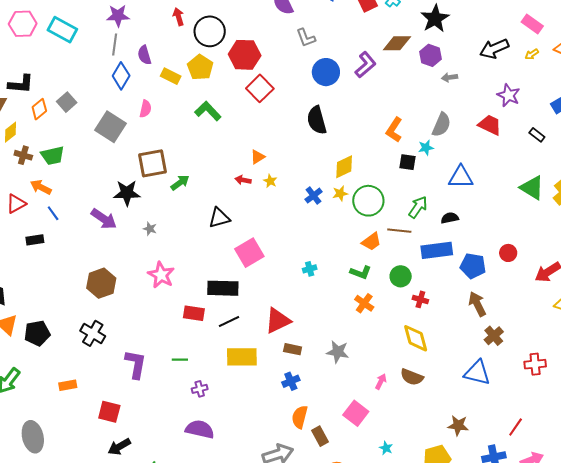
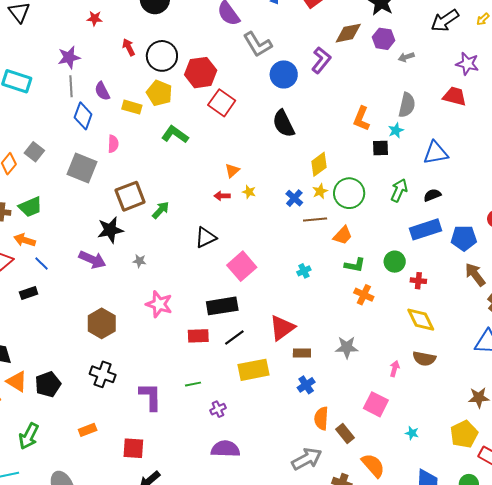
gray L-shape: (306, 38) -> (258, 44), size x1.4
brown line: (399, 231) -> (315, 219), moved
orange trapezoid: (371, 242) -> (343, 235), moved

